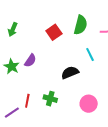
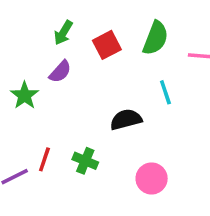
green arrow: (13, 29) -> (63, 33), moved
purple semicircle: (30, 61) -> (60, 72), moved

